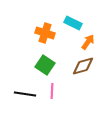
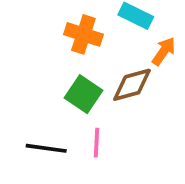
brown diamond: (83, 66) -> (132, 85), moved

